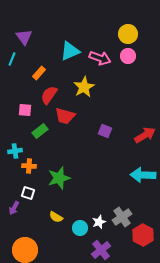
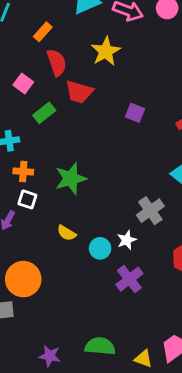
red semicircle: (49, 95) -> (57, 63), turned 126
pink square: (25, 110) -> (23, 83), turned 32
orange cross: (29, 166) -> (23, 172), moved
gray cross: (122, 217) -> (150, 211), moved

